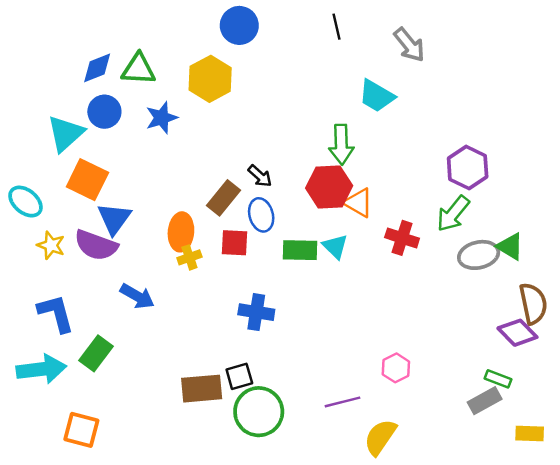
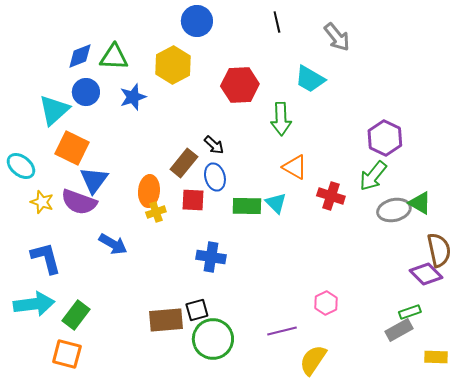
red hexagon: (329, 187) -> (240, 85), moved
green rectangle: (96, 353) -> (76, 315), moved
green rectangle: (498, 379) -> (410, 312), turned -40

